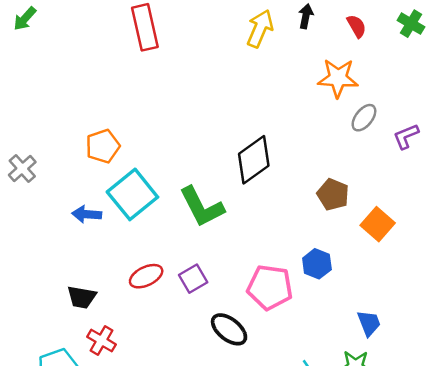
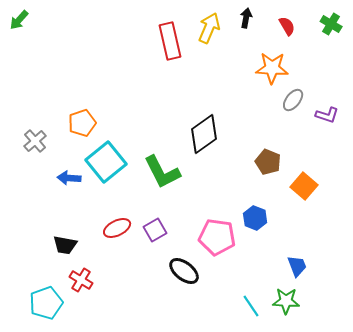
red rectangle: (145, 27) -> (170, 41), moved
purple L-shape: (406, 136) -> (327, 115), turned -140
gray cross: (22, 168) -> (35, 141), moved

